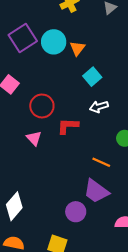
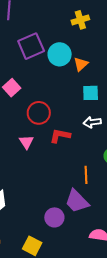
cyan square: (92, 77) -> (91, 93), turned 30
orange line: (101, 162) -> (86, 175), turned 54

